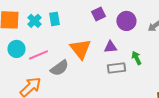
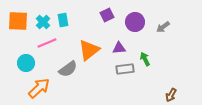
cyan circle: (16, 49) -> (26, 63), moved
orange triangle: (80, 49) -> (89, 50), turned 30
pink line: (38, 55) -> (47, 43), moved

